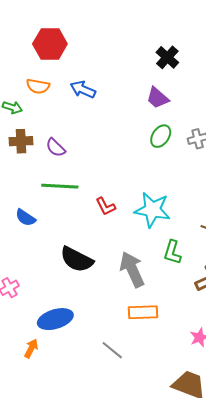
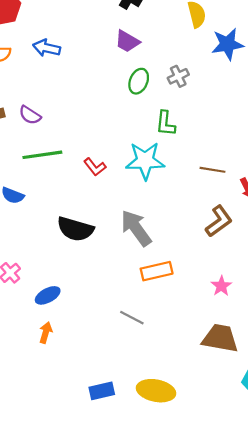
green L-shape: (172, 252) -> (166, 123), moved
blue ellipse: (55, 319) -> (48, 295), moved, size x0.7

